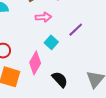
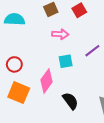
cyan square: (51, 42) -> (66, 61), turned 32

